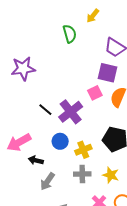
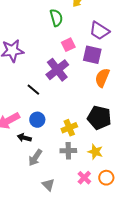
pink square: (95, 93) -> (68, 45), moved
purple cross: (71, 112) -> (57, 70), moved
blue circle: (60, 141) -> (37, 120), moved

